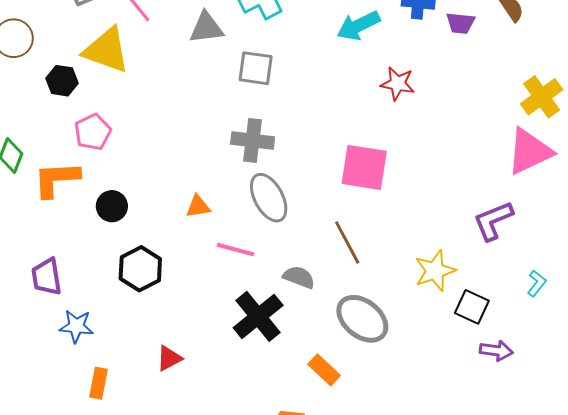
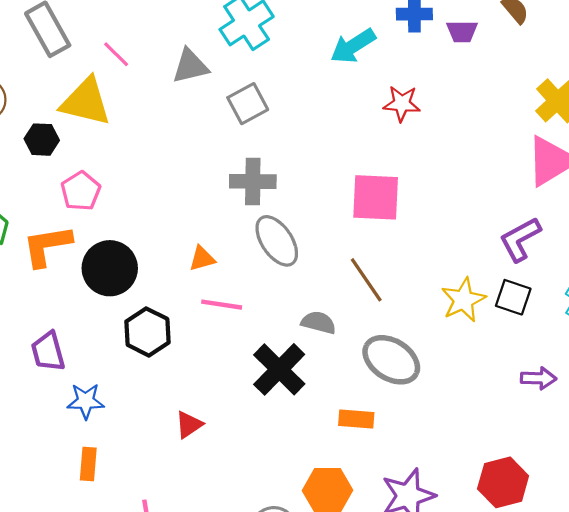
gray square: (256, 68) -> (248, 104), turned -30
black circle: (112, 206) -> (110, 268), size x1.6
pink line: (235, 250) -> (222, 305), moved
black square: (472, 307) -> (513, 297), moved
orange rectangle: (324, 370) -> (356, 419), turned -32
orange rectangle: (98, 383) -> (88, 464), moved

